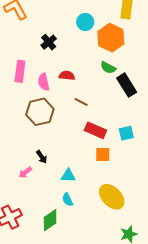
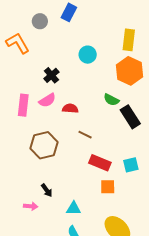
orange hexagon: (111, 38) -> (130, 71), moved
pink semicircle: (44, 82) -> (47, 100), moved, turned -108
pink arrow: (25, 172) -> (31, 206), turned -136

